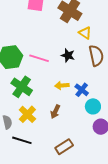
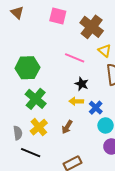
black star: (68, 55) -> (82, 84), moved
pink line: (39, 58) -> (75, 58), moved

